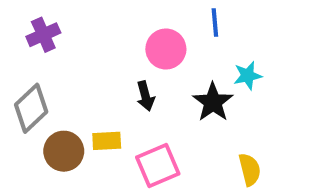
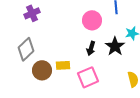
black arrow: (145, 96) -> (91, 48), moved, turned 32

